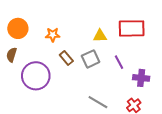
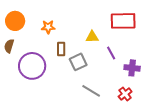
yellow triangle: (100, 36) -> (92, 37), moved
brown rectangle: (66, 58) -> (61, 49), turned 40
gray square: (91, 59) -> (78, 62), moved

